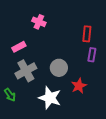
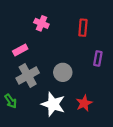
red rectangle: (87, 34) -> (83, 28), moved
red star: (79, 86) -> (84, 103), moved

